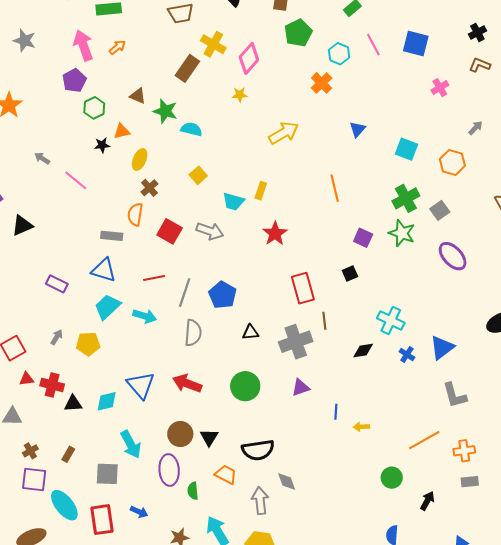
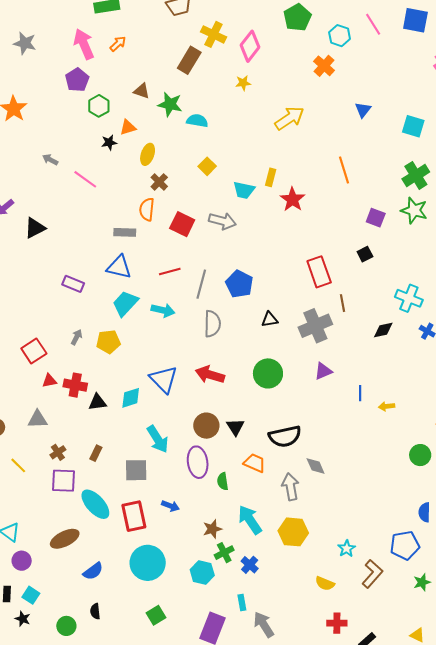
red star: (275, 234) -> (293, 199), moved

